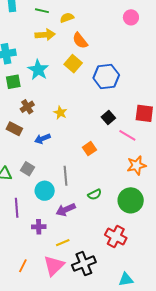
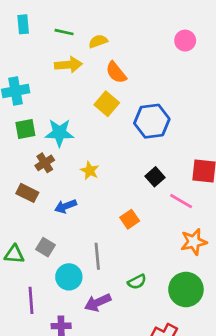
cyan star: (38, 70) -> (59, 133), moved, turned -30

